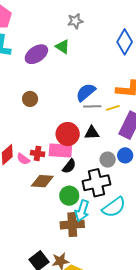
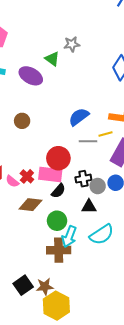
green triangle: (63, 47) -> (52, 59), moved
purple ellipse: (36, 54) -> (31, 76), turned 60
gray line: (92, 106) -> (88, 141), moved
black triangle: (92, 133) -> (89, 207), moved
red cross: (38, 153) -> (27, 176), turned 32
black cross: (96, 183) -> (83, 179), moved, size x0.6

